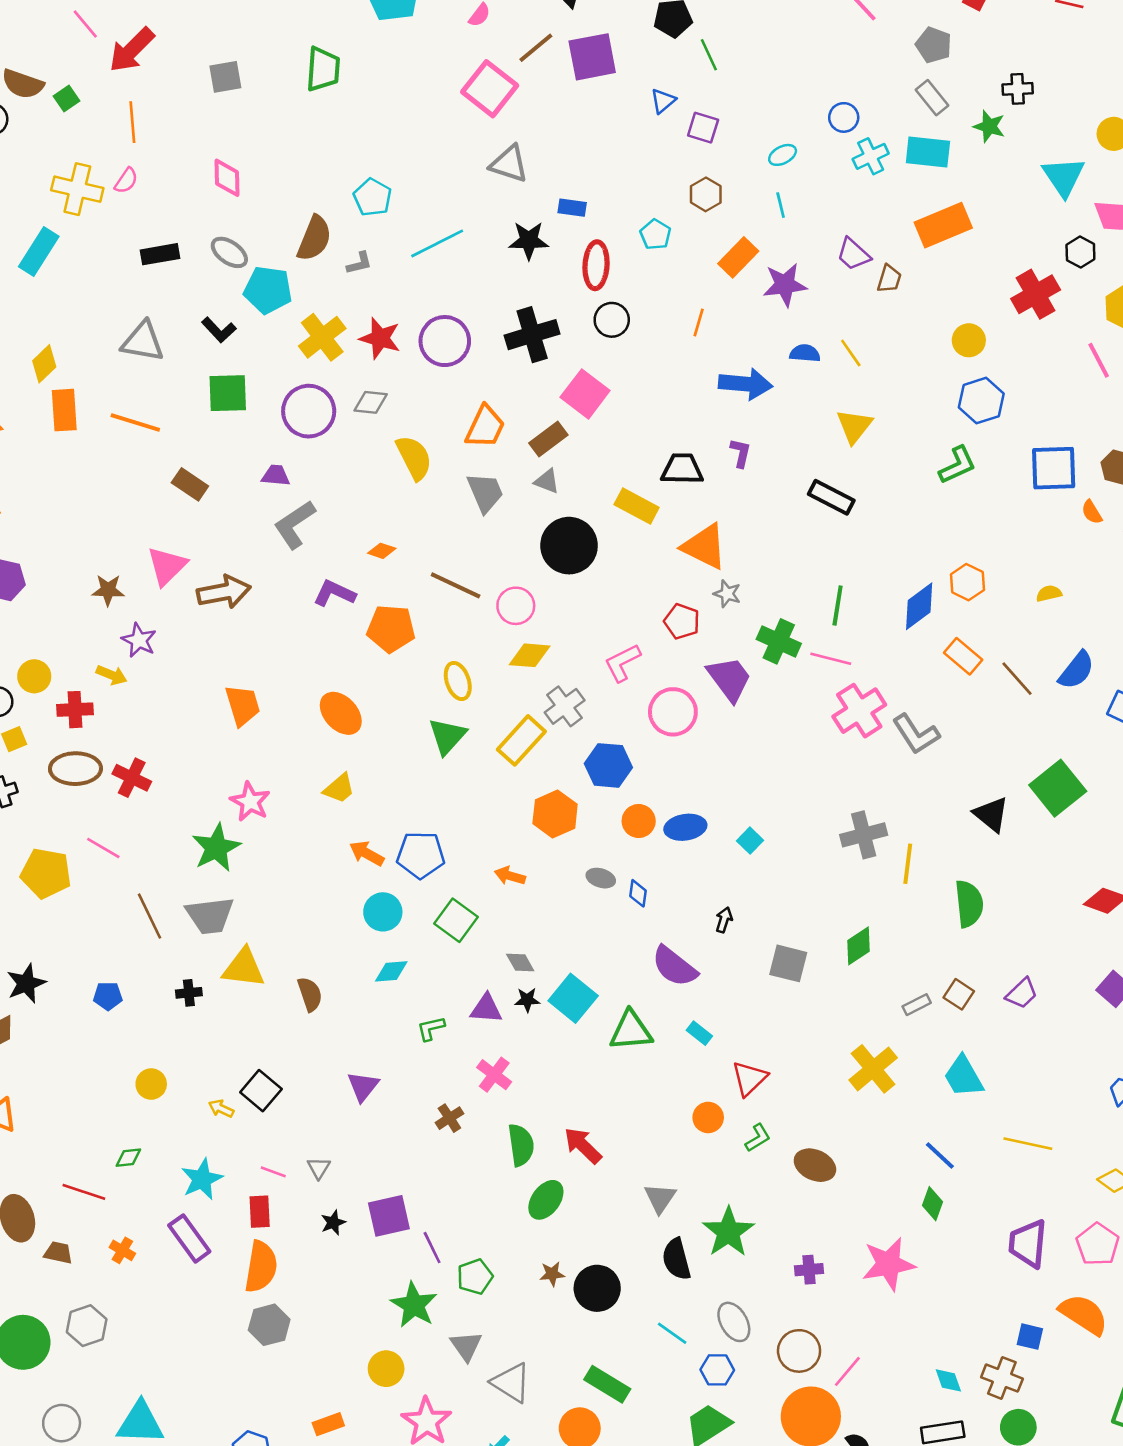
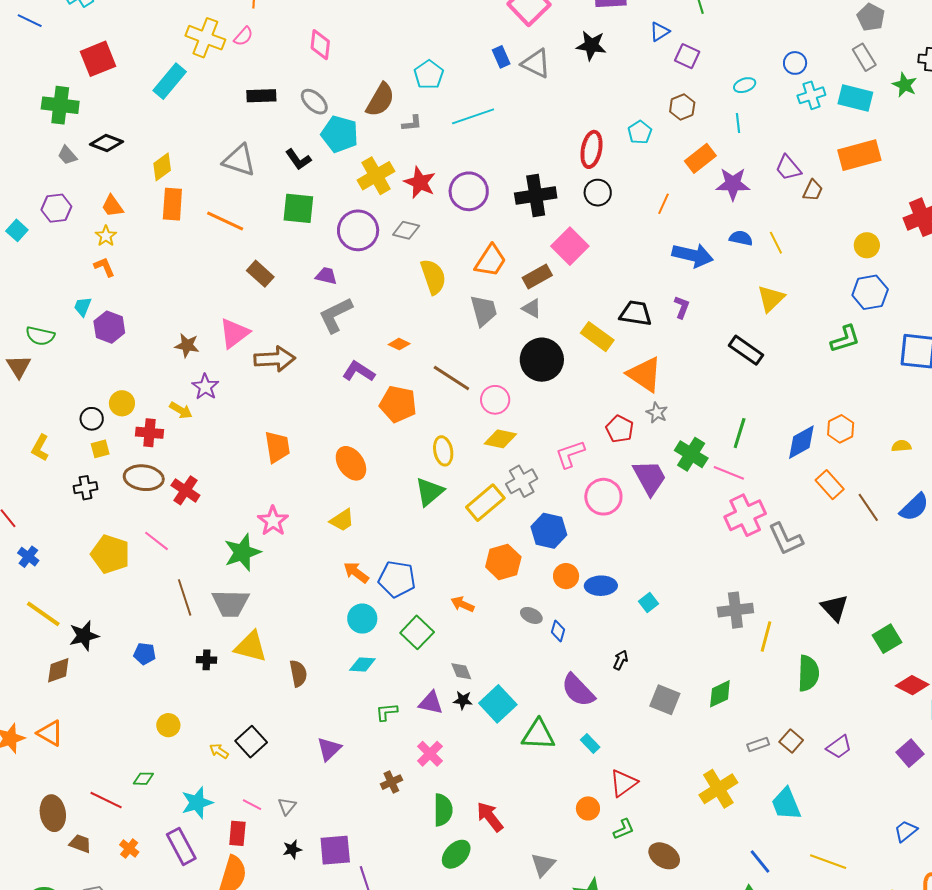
blue rectangle: (572, 208) -> (501, 57), moved, turned 50
black star: (529, 240) -> (591, 45), moved
green square: (1058, 788) -> (887, 639), moved, size x0.7

